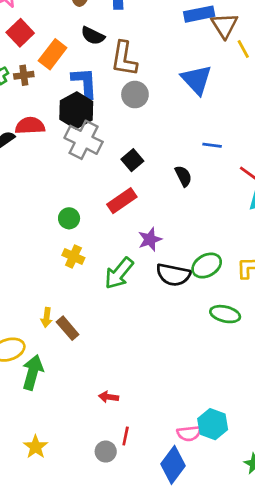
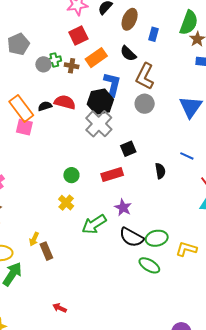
purple star: (150, 239) -> (123, 208), turned 30
green ellipse: (225, 314) -> (149, 265), moved

